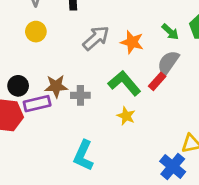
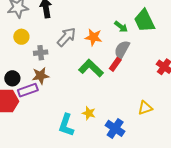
gray cross: (80, 95) -> (41, 53), moved
yellow star: (126, 116) -> (89, 113), moved
blue cross: (173, 166) -> (115, 128), moved

